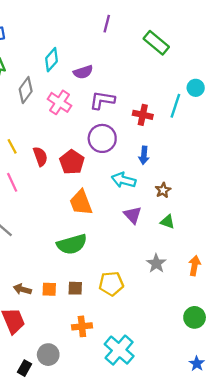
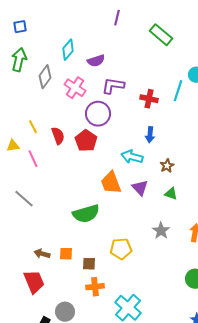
purple circle: (102, 138) -> (98, 114), moved
orange trapezoid: (81, 203) -> (111, 183), moved
brown square: (75, 288) -> (89, 264), moved

